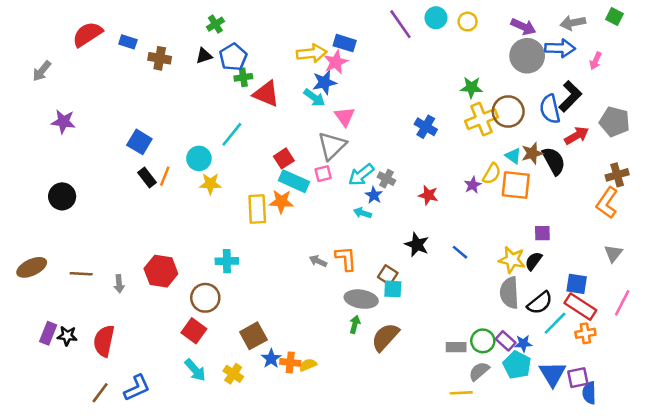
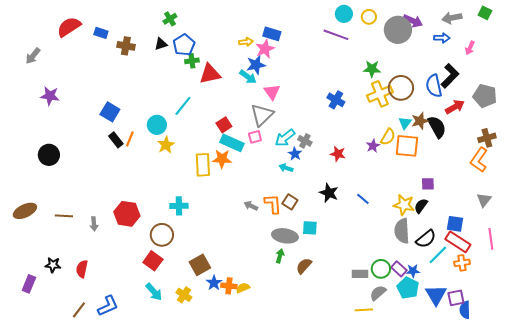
purple line: (400, 24) -> (336, 35), moved, turned -35
blue arrow: (560, 48) -> (442, 38), size x0.7
yellow arrow: (312, 53) -> (246, 42), size x0.6
gray circle: (527, 56) -> (398, 30), moved
red triangle: (266, 94) -> (210, 74), turned -35
cyan triangle: (513, 156) -> (405, 123), turned 32
yellow star: (210, 184) -> (166, 145), turned -30
brown square: (388, 275) -> (290, 202), moved
pink line: (622, 303) -> (491, 239), turned -35
purple rectangle: (48, 333) -> (29, 284), moved
brown semicircle: (385, 337) -> (304, 266), size x0.7
red semicircle: (104, 341) -> (82, 269), size x0.7

